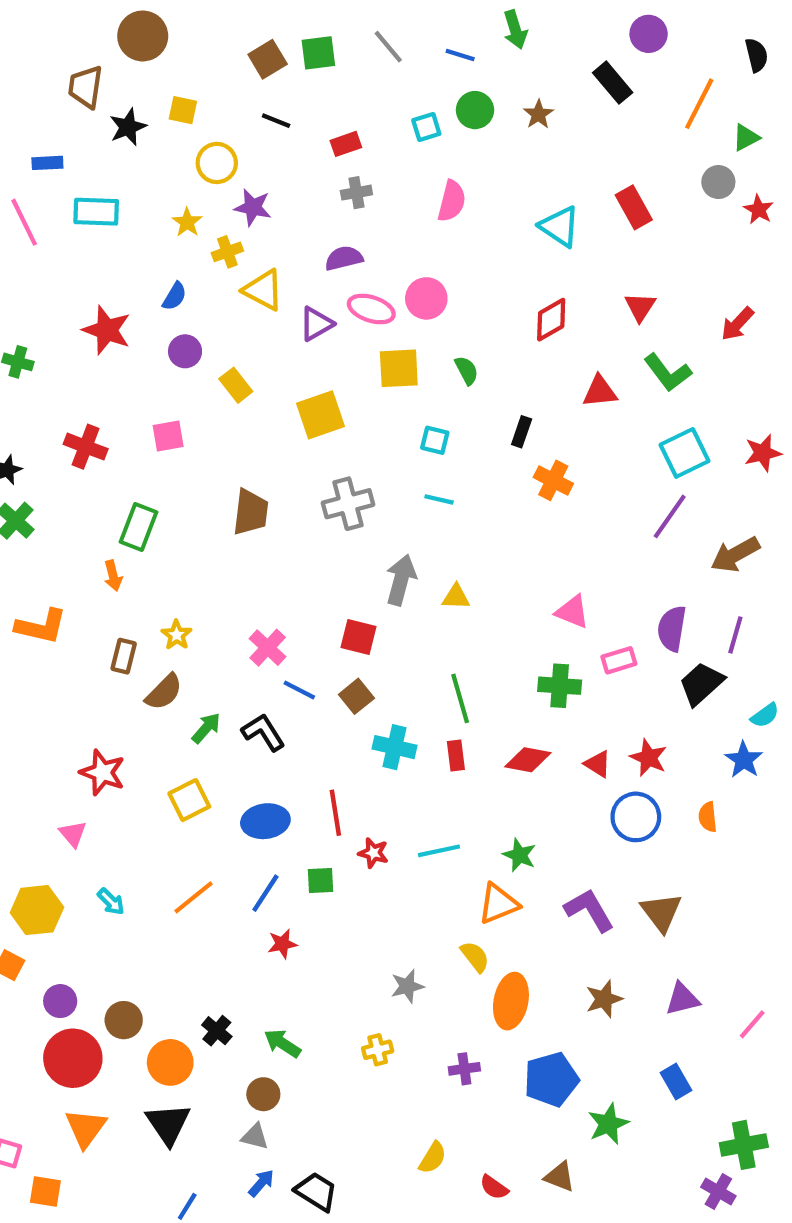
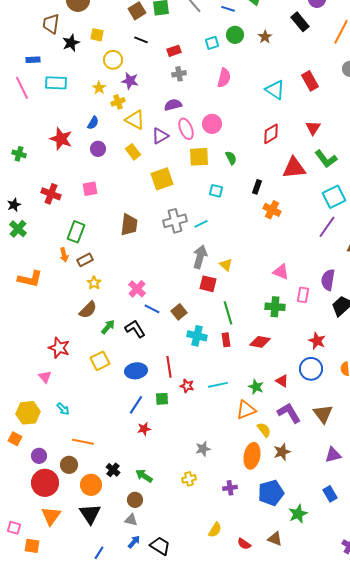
pink ellipse: (371, 309) -> (186, 129), turned 50
yellow rectangle: (236, 385) -> (133, 152), moved
red triangle: (600, 392) -> (294, 168), size x1.4
cyan line: (439, 499) -> (201, 224), moved, turned -40
yellow triangle: (456, 597) -> (226, 265), turned 40
red square: (359, 637) -> (208, 284), moved
brown rectangle: (124, 656) -> (85, 260), moved, turned 49
pink rectangle: (619, 660) -> (303, 295), turned -63
red triangle: (598, 764) -> (282, 381), moved
orange line: (194, 897) -> (83, 442), moved, turned 50
yellow semicircle: (475, 957) -> (264, 430), moved
brown star: (604, 999) -> (282, 452), moved

